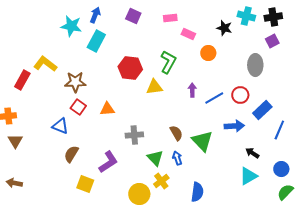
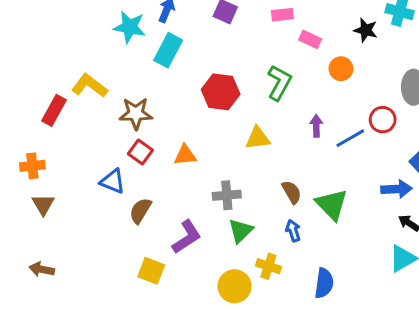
yellow triangle: (154, 87) -> (258, 138), moved
red circle: (240, 95) -> (383, 120), moved
blue arrow: (234, 126) -> (397, 189), moved
brown semicircle: (71, 154) -> (140, 211), moved
green triangle: (155, 158) -> (241, 231), moved, turned 30
yellow cross: (161, 181) -> (268, 266), turned -35

